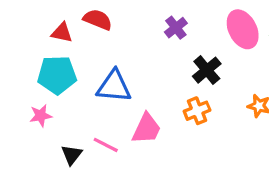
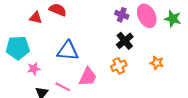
purple cross: (176, 28) -> (122, 15), moved, turned -32
cyan pentagon: (57, 75) -> (18, 48), moved
pink star: (41, 116) -> (34, 69), moved

